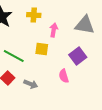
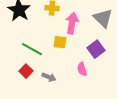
gray triangle: (85, 25) -> (103, 18), turned 35
pink arrow: (54, 30) -> (72, 23), size x1.5

